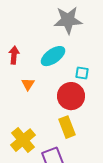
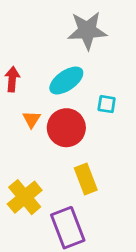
red circle: (71, 96) -> (66, 128), moved

